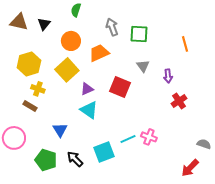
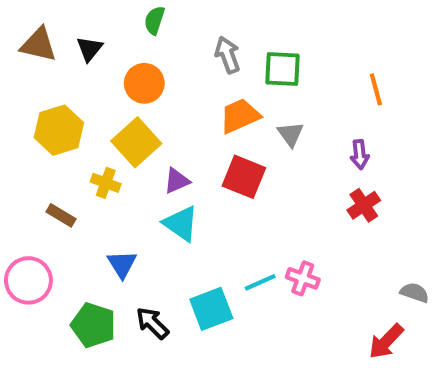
orange trapezoid: (99, 53) -> (240, 116), moved
purple arrow: (168, 76) -> (360, 154), moved
yellow cross: (38, 89) -> (106, 183), moved

